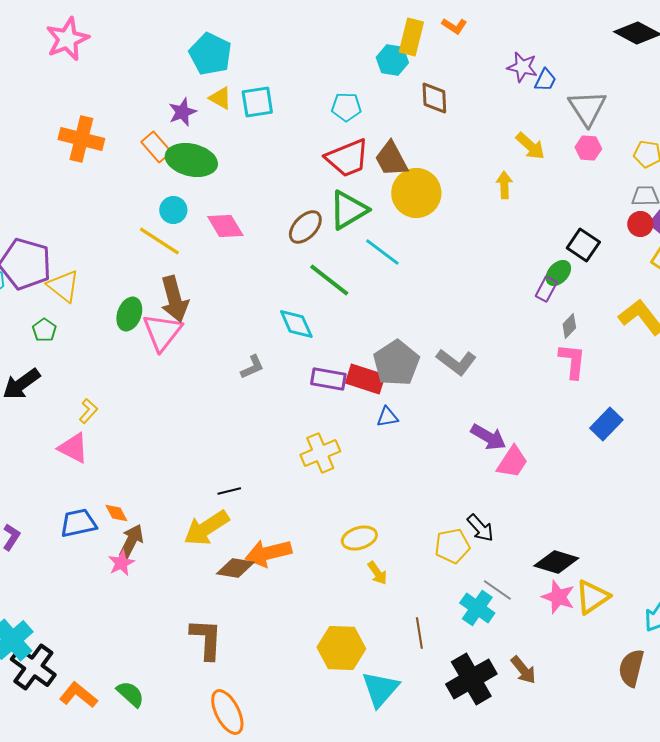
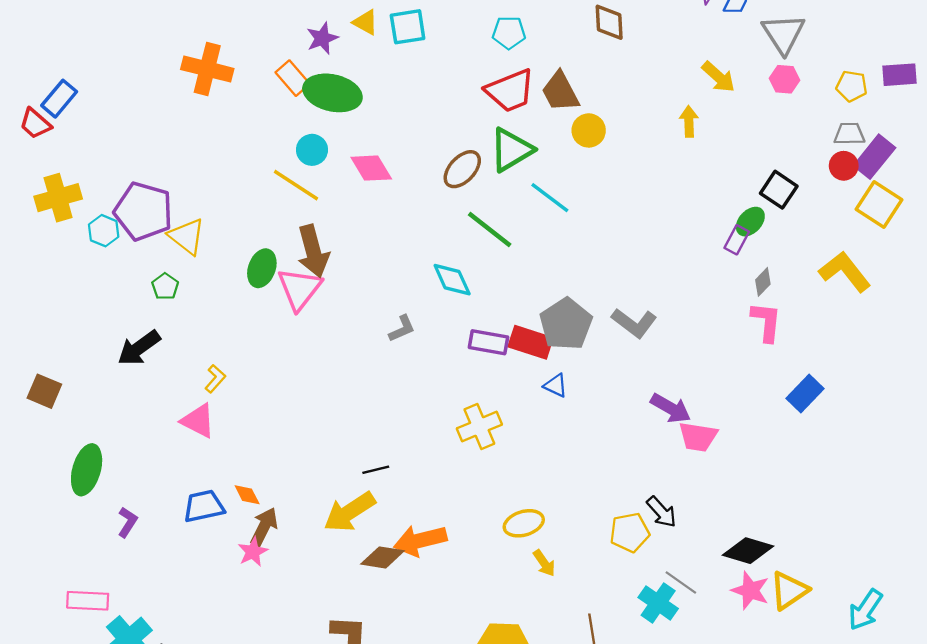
yellow circle: (416, 193) -> (589, 130), size x0.6
blue triangle: (387, 417) -> (556, 386), turned 35
pink trapezoid: (512, 462) -> (698, 437), turned 66

